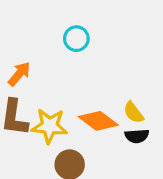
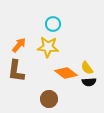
yellow star: (49, 126) -> (48, 47), moved

